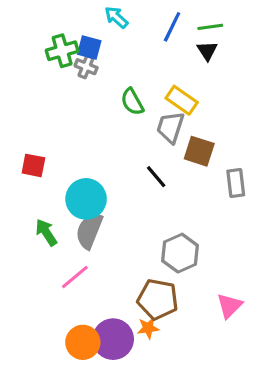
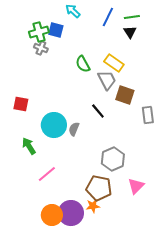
gray cross: (86, 67) -> (41, 48), moved
gray trapezoid: (170, 127) -> (107, 80), turned 135
gray semicircle: (89, 231) -> (74, 129), moved, size x0.6
pink triangle: (229, 306) -> (136, 186), moved

